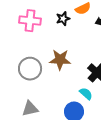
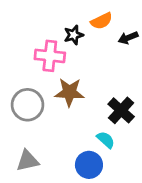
pink cross: (30, 21) -> (50, 56), moved

